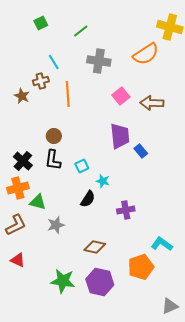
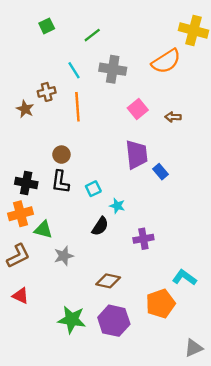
cyan line: (54, 62) -> (74, 70), moved
brown arrow: (152, 103) -> (173, 117), size x0.6
black cross: (23, 161) -> (26, 183), turned -30

